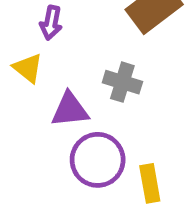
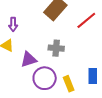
gray cross: (122, 82) -> (56, 48), moved

